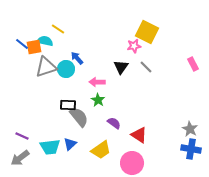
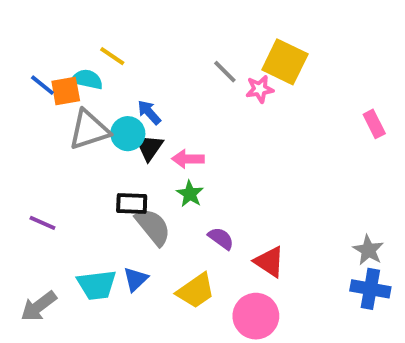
black triangle: (121, 67) -> (149, 147), moved
gray line: (146, 67) -> (225, 72), moved
purple line: (22, 136) -> (42, 223), moved

